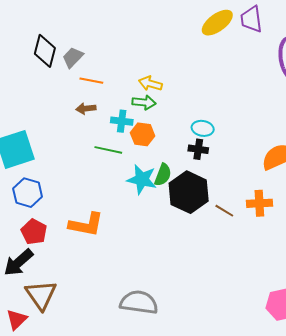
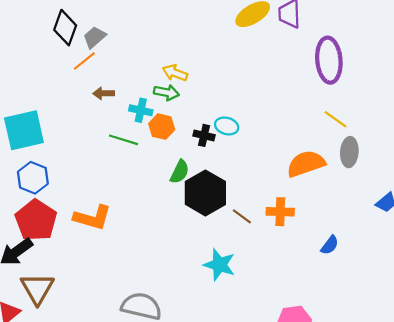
orange line: (91, 81) -> (84, 61), moved, turned -55
black cross: (198, 149) -> (204, 135), moved
cyan star: (142, 179) -> (219, 265), moved
red pentagon: (34, 232) -> (36, 220), size x1.5

